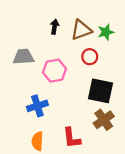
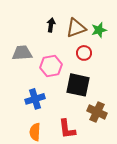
black square: (100, 91) -> (78, 85), moved
brown cross: (104, 120) -> (97, 112), turned -30

